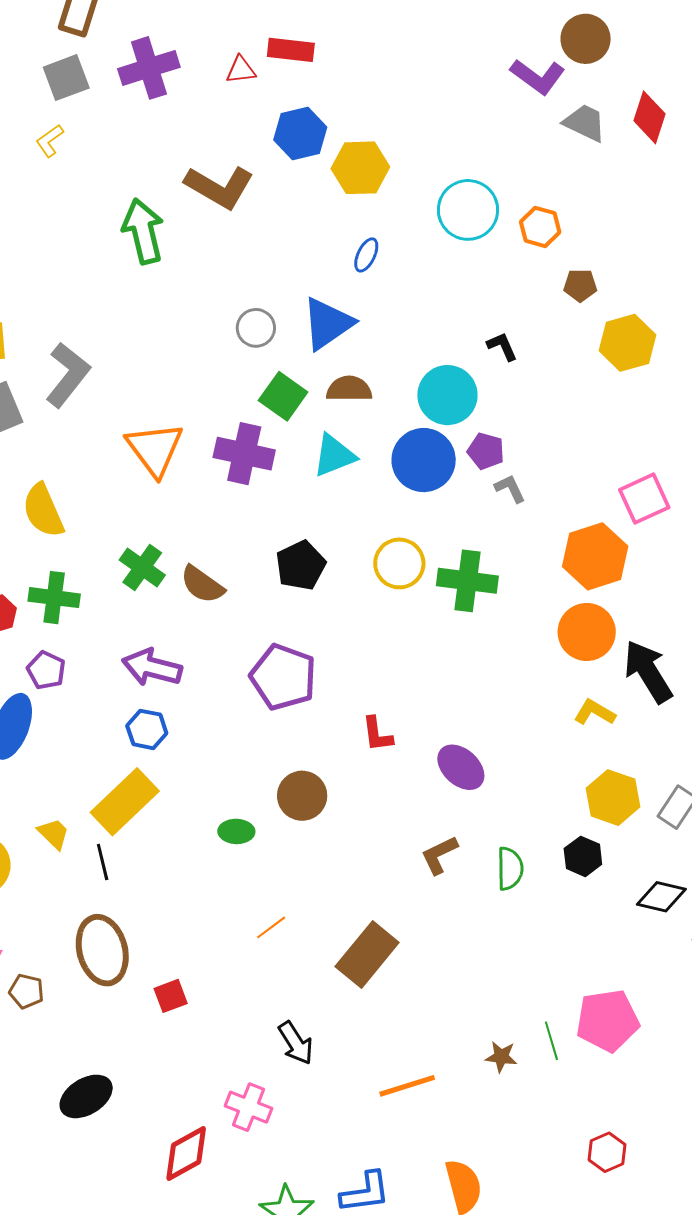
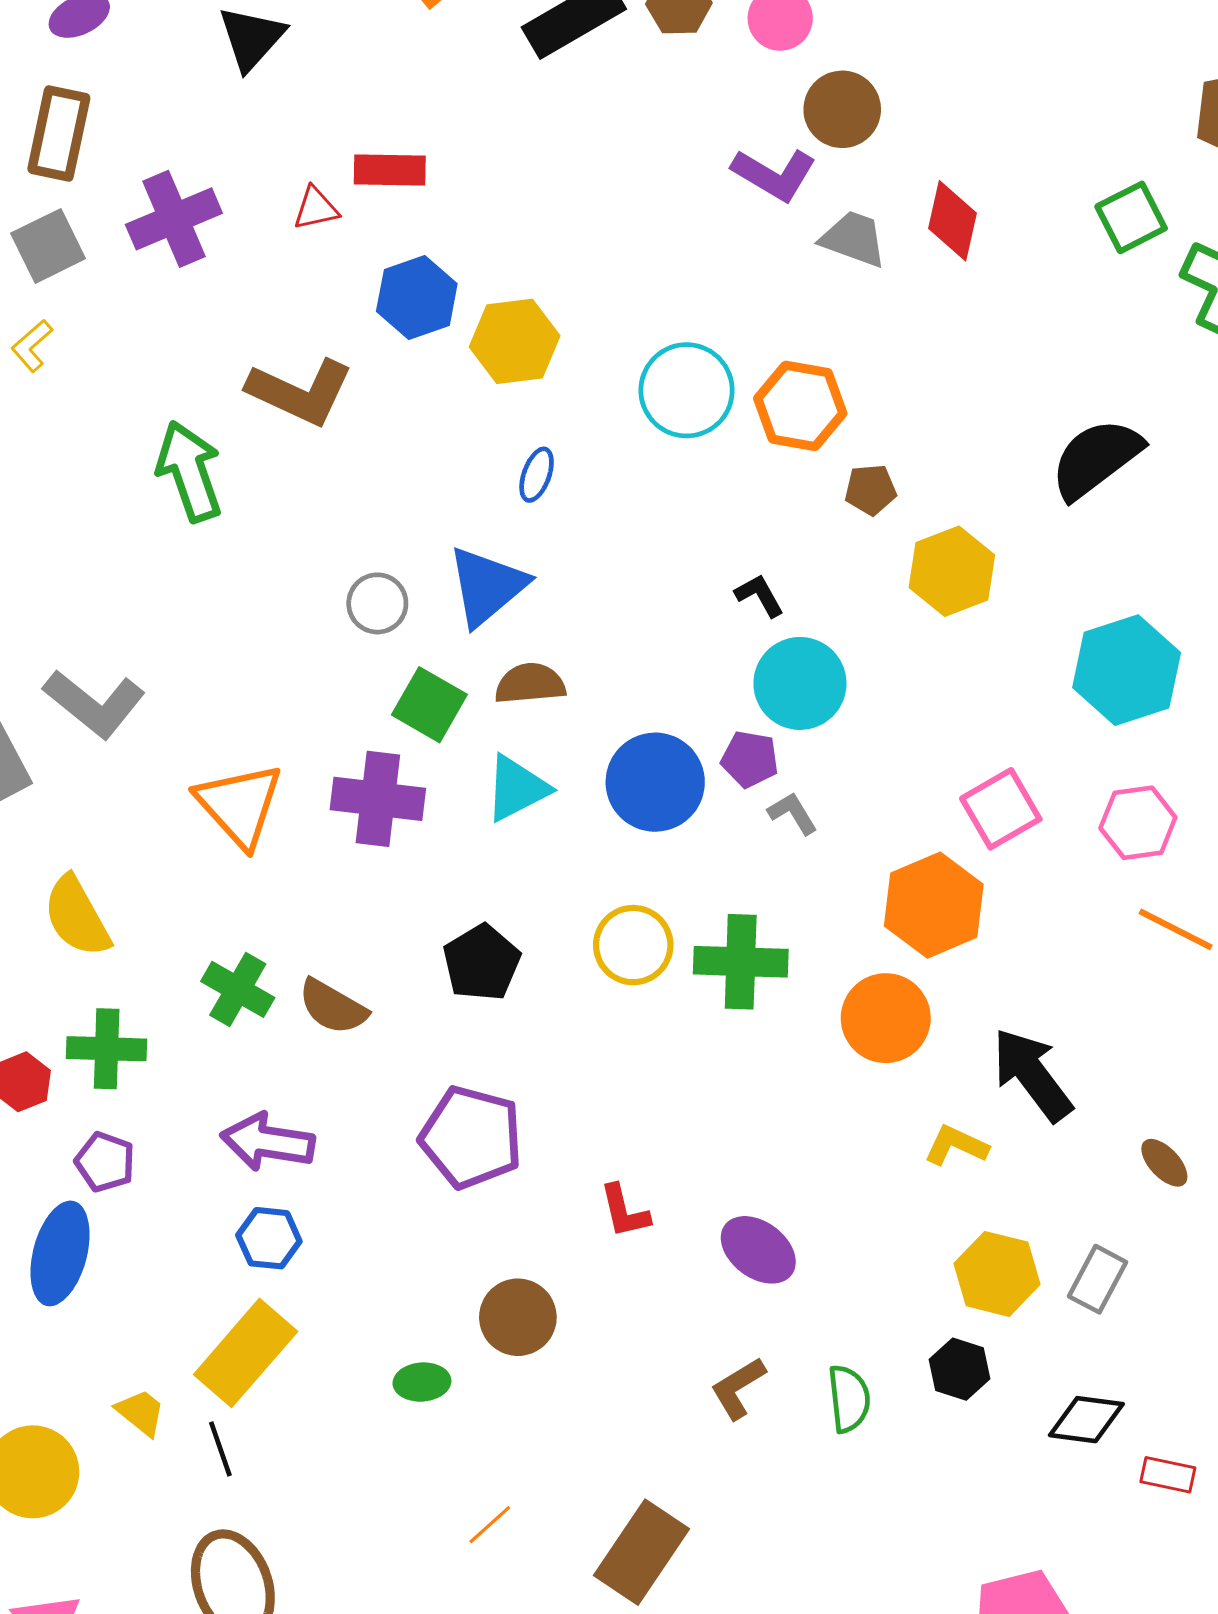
orange hexagon: (540, 227) -> (800, 406), size x1.4
gray L-shape: (68, 375) -> (94, 704), turned 96
cyan circle: (447, 395) -> (800, 683), moved
orange circle: (587, 632) -> (886, 1018), moved

